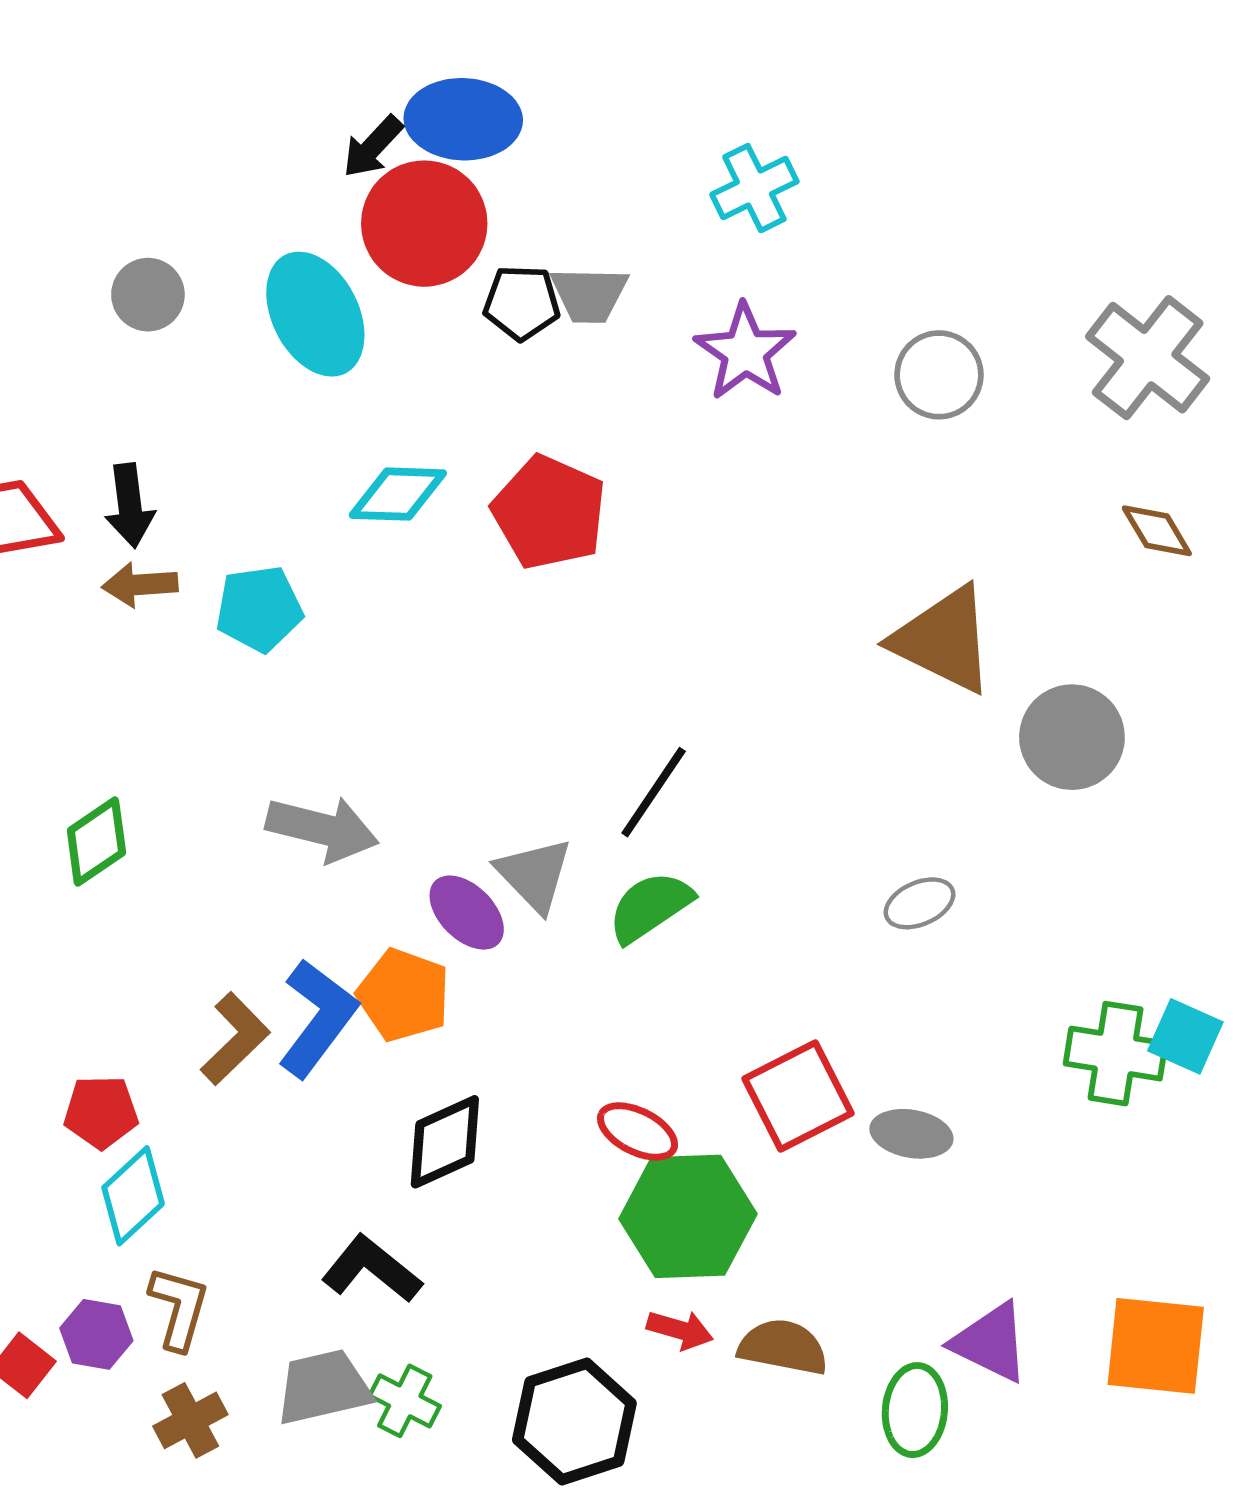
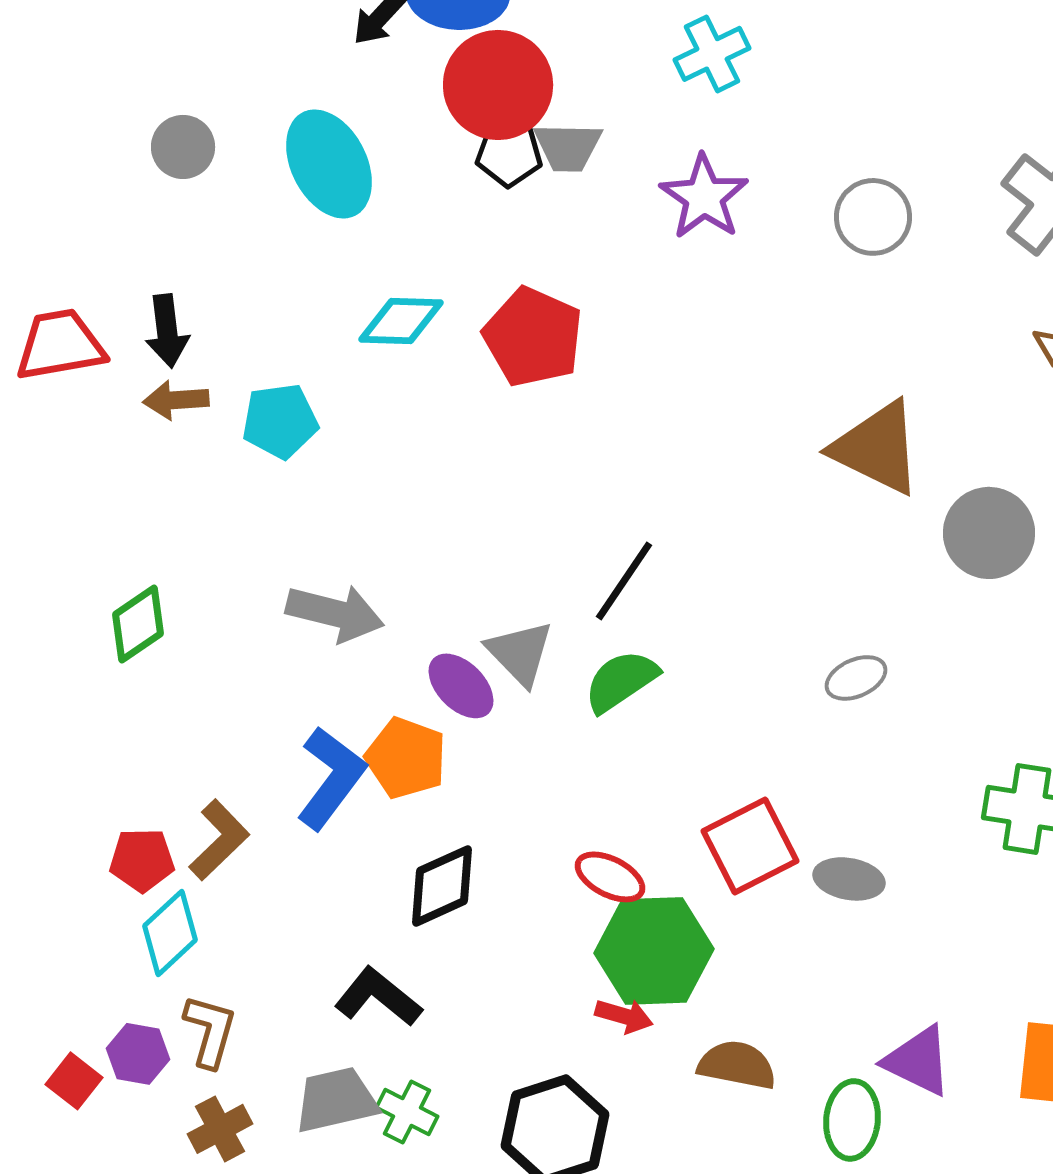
red circle: (424, 224) -> (498, 85), moved
brown L-shape: (235, 1039) -> (219, 840), moved
red arrow: (680, 1330) -> (624, 1016), moved

